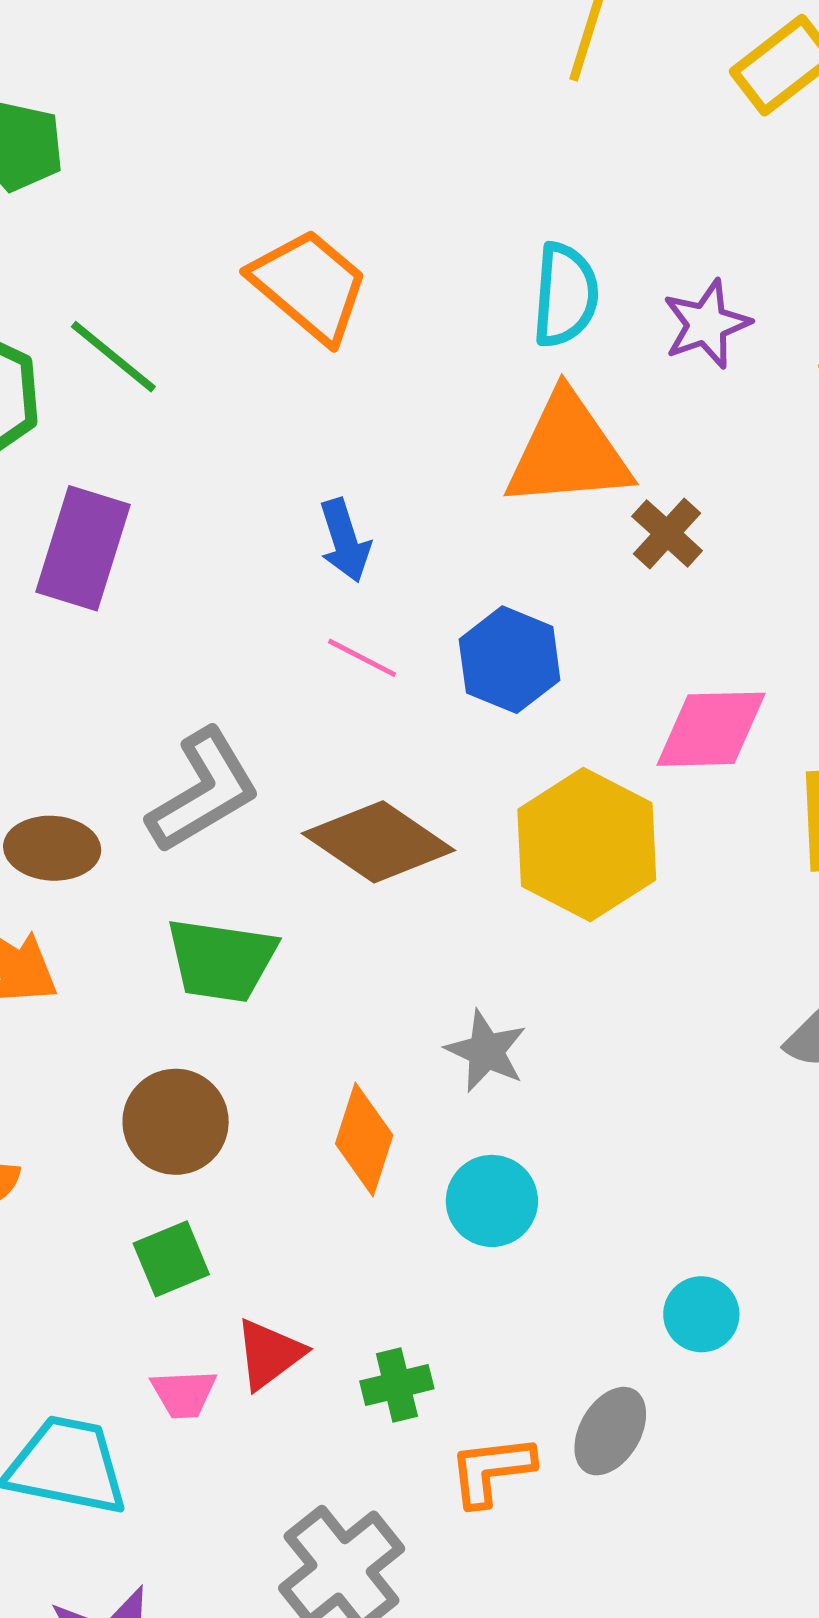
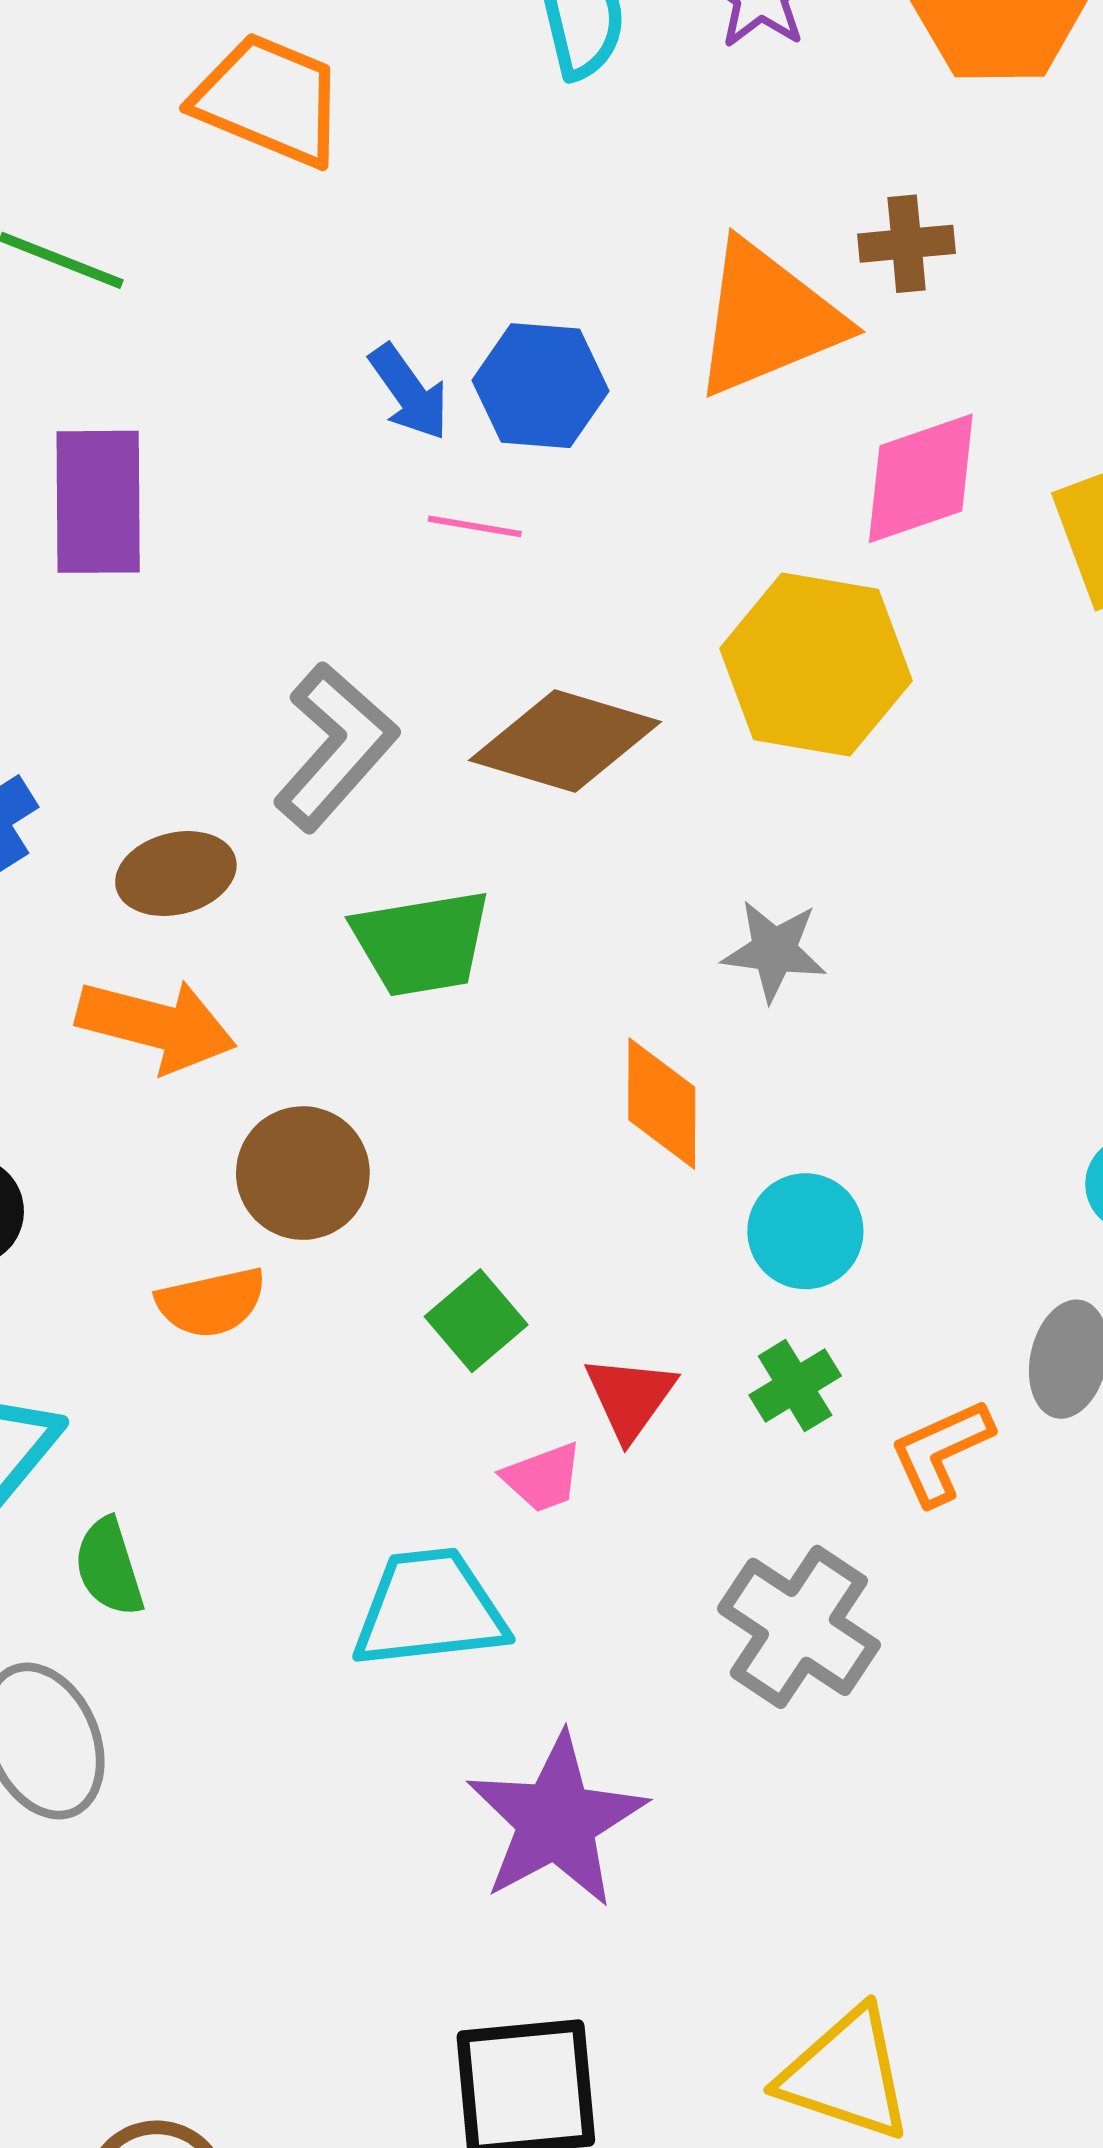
orange triangle: (568, 451) -> (767, 319), moved
brown cross: (667, 533) -> (907, 244), moved, turned -30
blue hexagon: (510, 660) -> (540, 386), moved
brown circle: (176, 1122) -> (303, 1173), moved
cyan circle: (492, 1201) -> (805, 1231), moved

